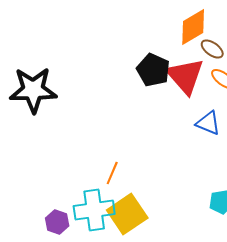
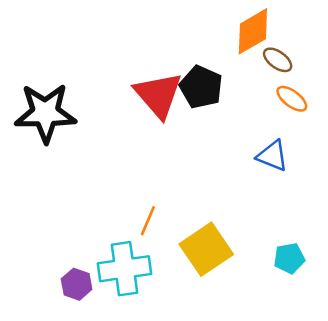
red triangle: (185, 76) -> (158, 95), moved
yellow square: (127, 214) -> (206, 249), moved

